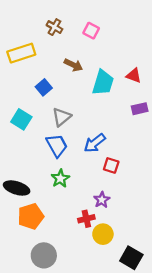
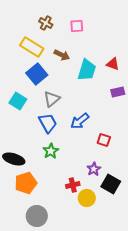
pink square: (91, 31) -> (77, 26), turned -32
yellow rectangle: (21, 53) -> (32, 47), moved, turned 50
blue square: (44, 87) -> (37, 74), size x1.5
red square: (111, 165) -> (104, 140), moved
purple star: (102, 200) -> (94, 169), moved
black square: (131, 258) -> (111, 184), moved

